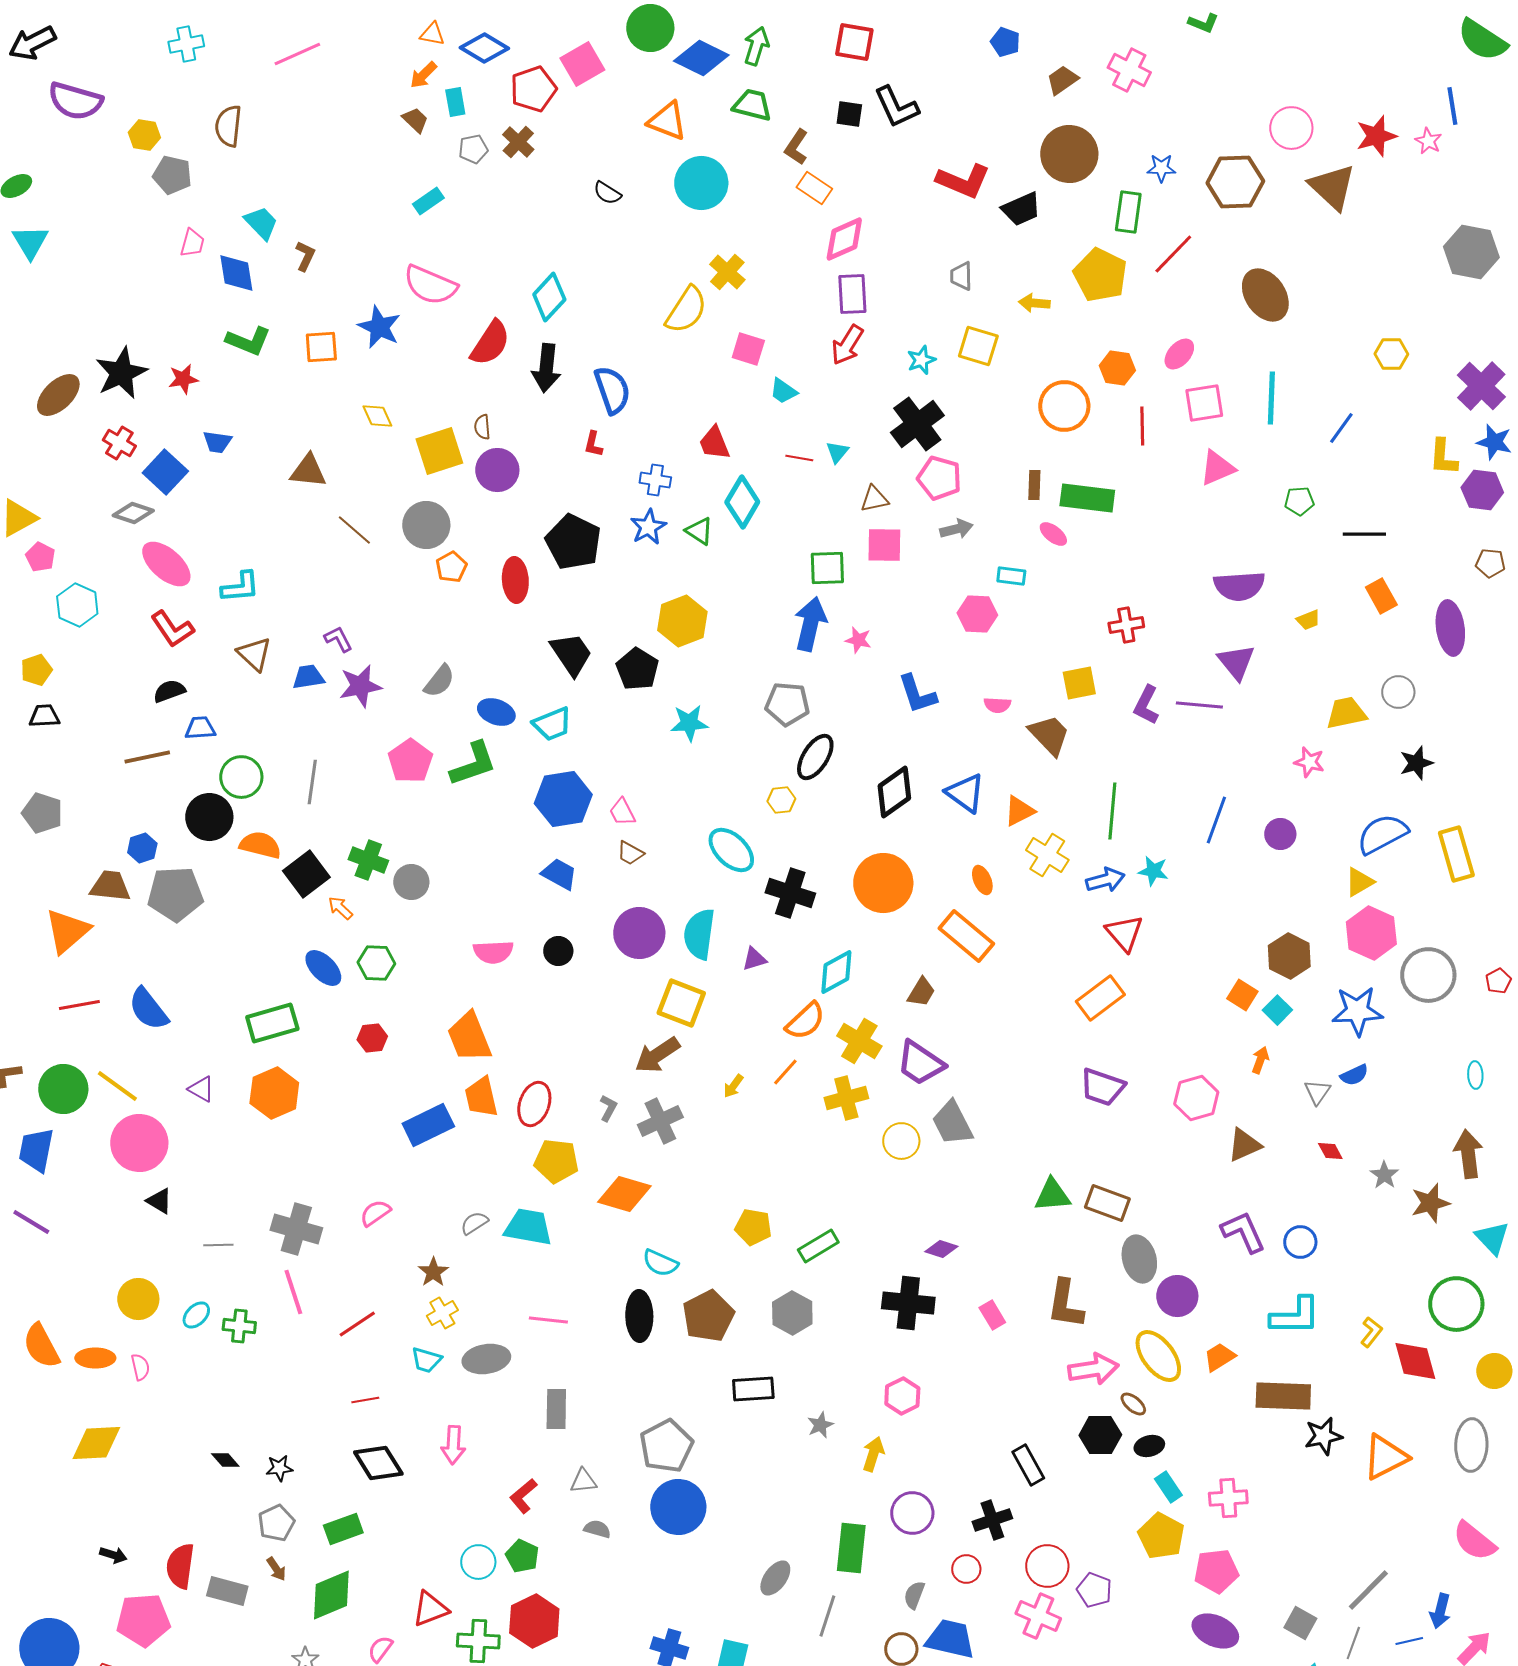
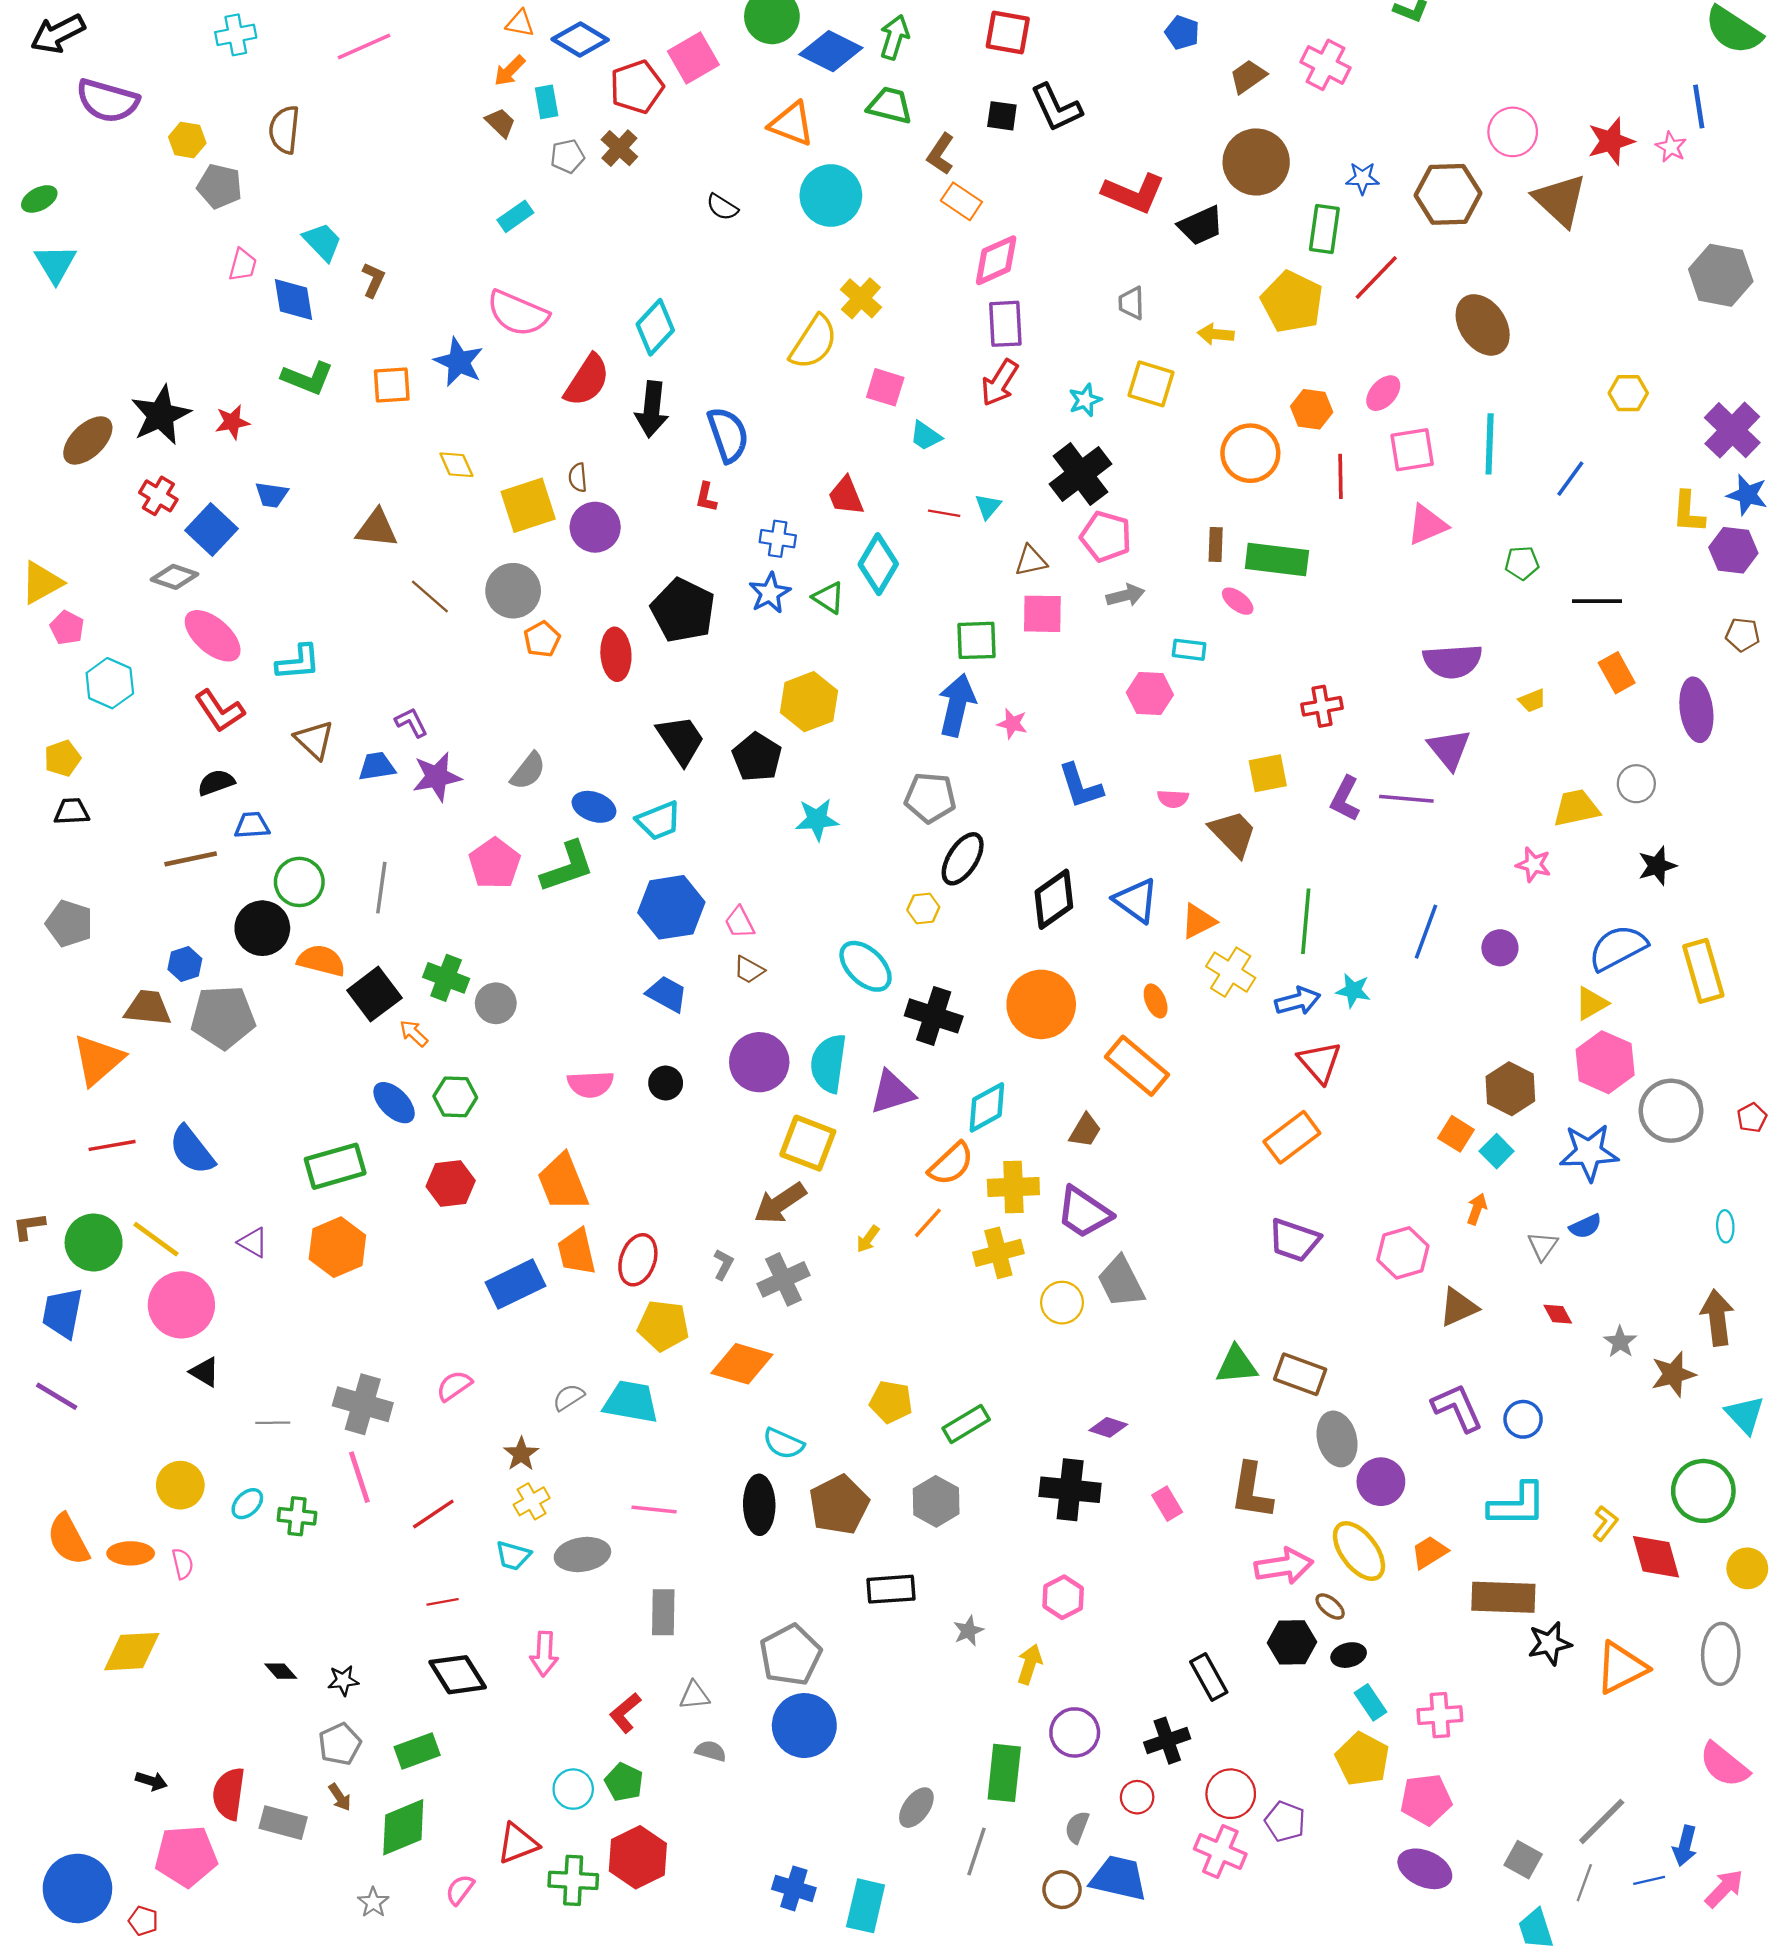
purple triangle: (754, 959) -> (892, 1092), size x1.6
red hexagon: (372, 1038) -> (451, 1184), size x1.4
yellow cross: (859, 1041) -> (1013, 1187), turned -33

